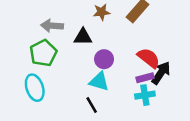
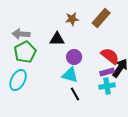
gray arrow: (52, 26) -> (21, 34), moved
cyan ellipse: (35, 88) -> (18, 80), turned 45
black line: (92, 105) -> (75, 94), moved

